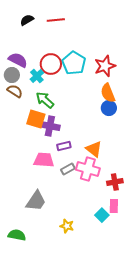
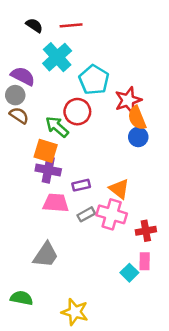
black semicircle: (27, 20) -> (34, 25), turned 64
red circle: (51, 64) -> (77, 112), moved
red star: (105, 66) -> (128, 100), moved
cyan cross: (37, 76) -> (57, 57), moved, size x1.6
purple cross: (50, 126) -> (48, 170), moved
yellow star: (67, 226) -> (75, 312), moved, size x1.5

